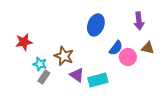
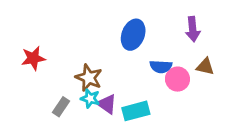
blue semicircle: (116, 48) -> (161, 67), turned 56
cyan star: (40, 64) -> (90, 98), moved

